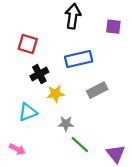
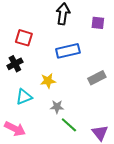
black cross: (39, 74) -> (15, 64), moved
gray rectangle: (97, 90) -> (97, 78), moved
pink arrow: (17, 149) -> (15, 129), size x1.5

